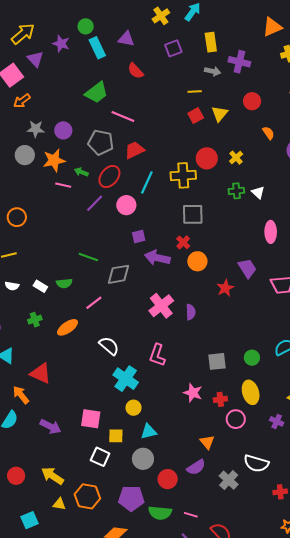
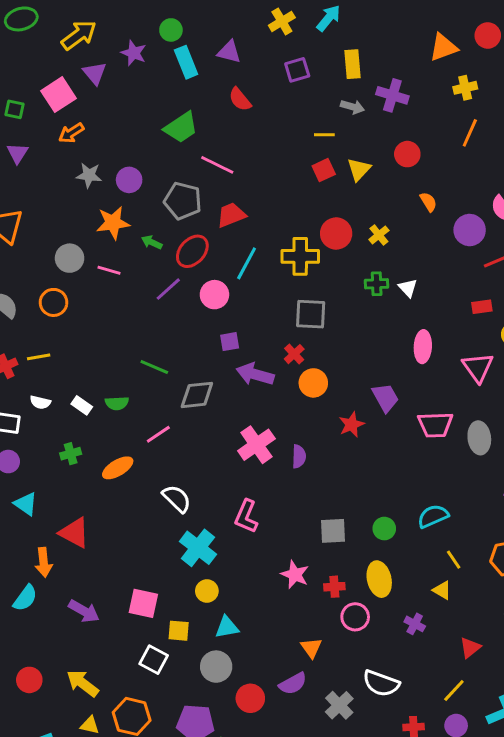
gray circle: (25, 155) -> (70, 258), moved
pink line: (63, 185) -> (109, 270), moved
orange arrow: (21, 395) -> (44, 562), turned -150

